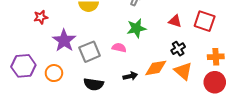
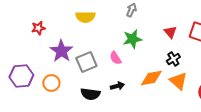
red triangle: (175, 21) -> (170, 32), turned 32
pink semicircle: (119, 48) -> (115, 58), turned -136
black arrow: (130, 76) -> (117, 86), moved

